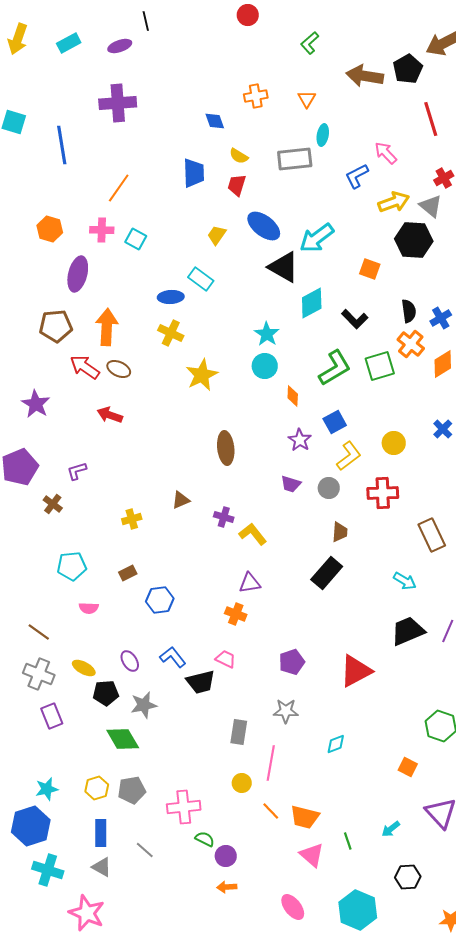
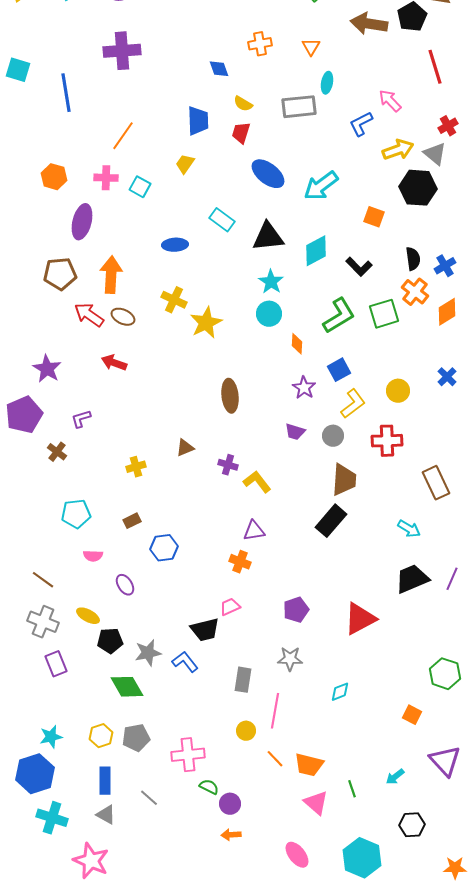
yellow trapezoid: (217, 235) -> (185, 164), moved
black triangle: (284, 267) -> (268, 237), moved, turned -36
cyan rectangle: (201, 279) -> (222, 220), moved
yellow cross: (171, 333) -> (174, 300), moved
purple star: (36, 404) -> (47, 369), moved
brown trapezoid: (340, 532) -> (344, 480), size x1.6
blue L-shape: (173, 657) -> (185, 662), moved
pink trapezoid: (226, 659) -> (230, 607), turned -50
purple ellipse: (130, 661) -> (125, 585), moved

